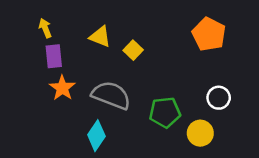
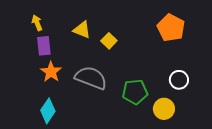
cyan diamond: (96, 136) -> (48, 111), moved

